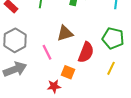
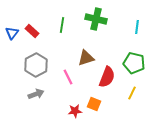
gray arrow: (15, 69) -> (36, 94), size x0.7
orange square: (68, 72) -> (94, 104), moved

